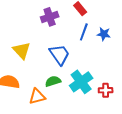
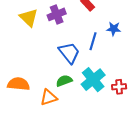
blue line: (84, 32) -> (93, 41), moved
yellow triangle: (22, 50) -> (29, 18), moved

